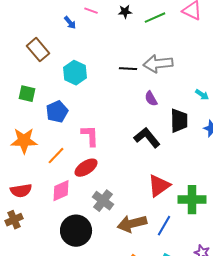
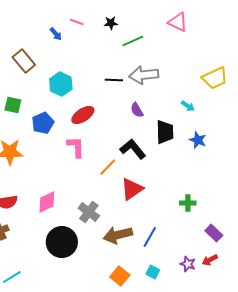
green line: (155, 18) -> (133, 41), moved
orange line: (56, 156) -> (108, 167), moved
red ellipse: (86, 168) -> (83, 115), moved
red triangle: (159, 186) -> (132, 189), moved
green cross: (192, 200) -> (188, 203), moved, size x0.6

